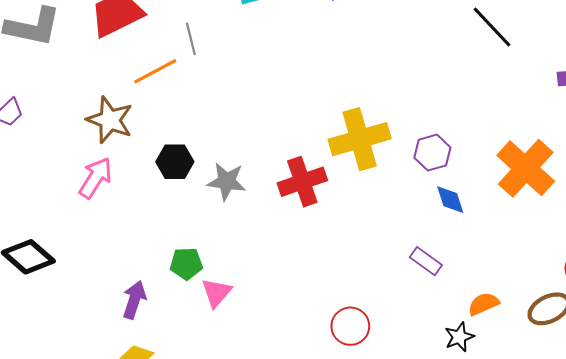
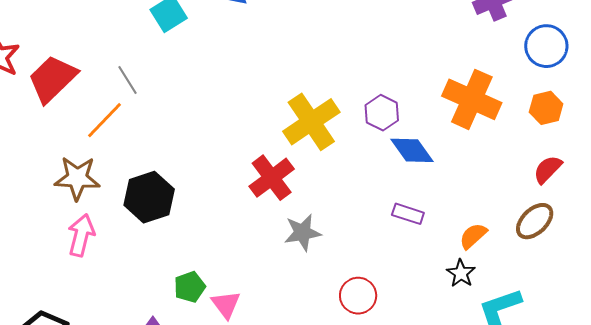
black hexagon: (175, 162) -> (149, 197), size x1.4
gray star: (227, 181) -> (303, 233), moved
blue diamond: (450, 200) -> (412, 150), size x1.4

